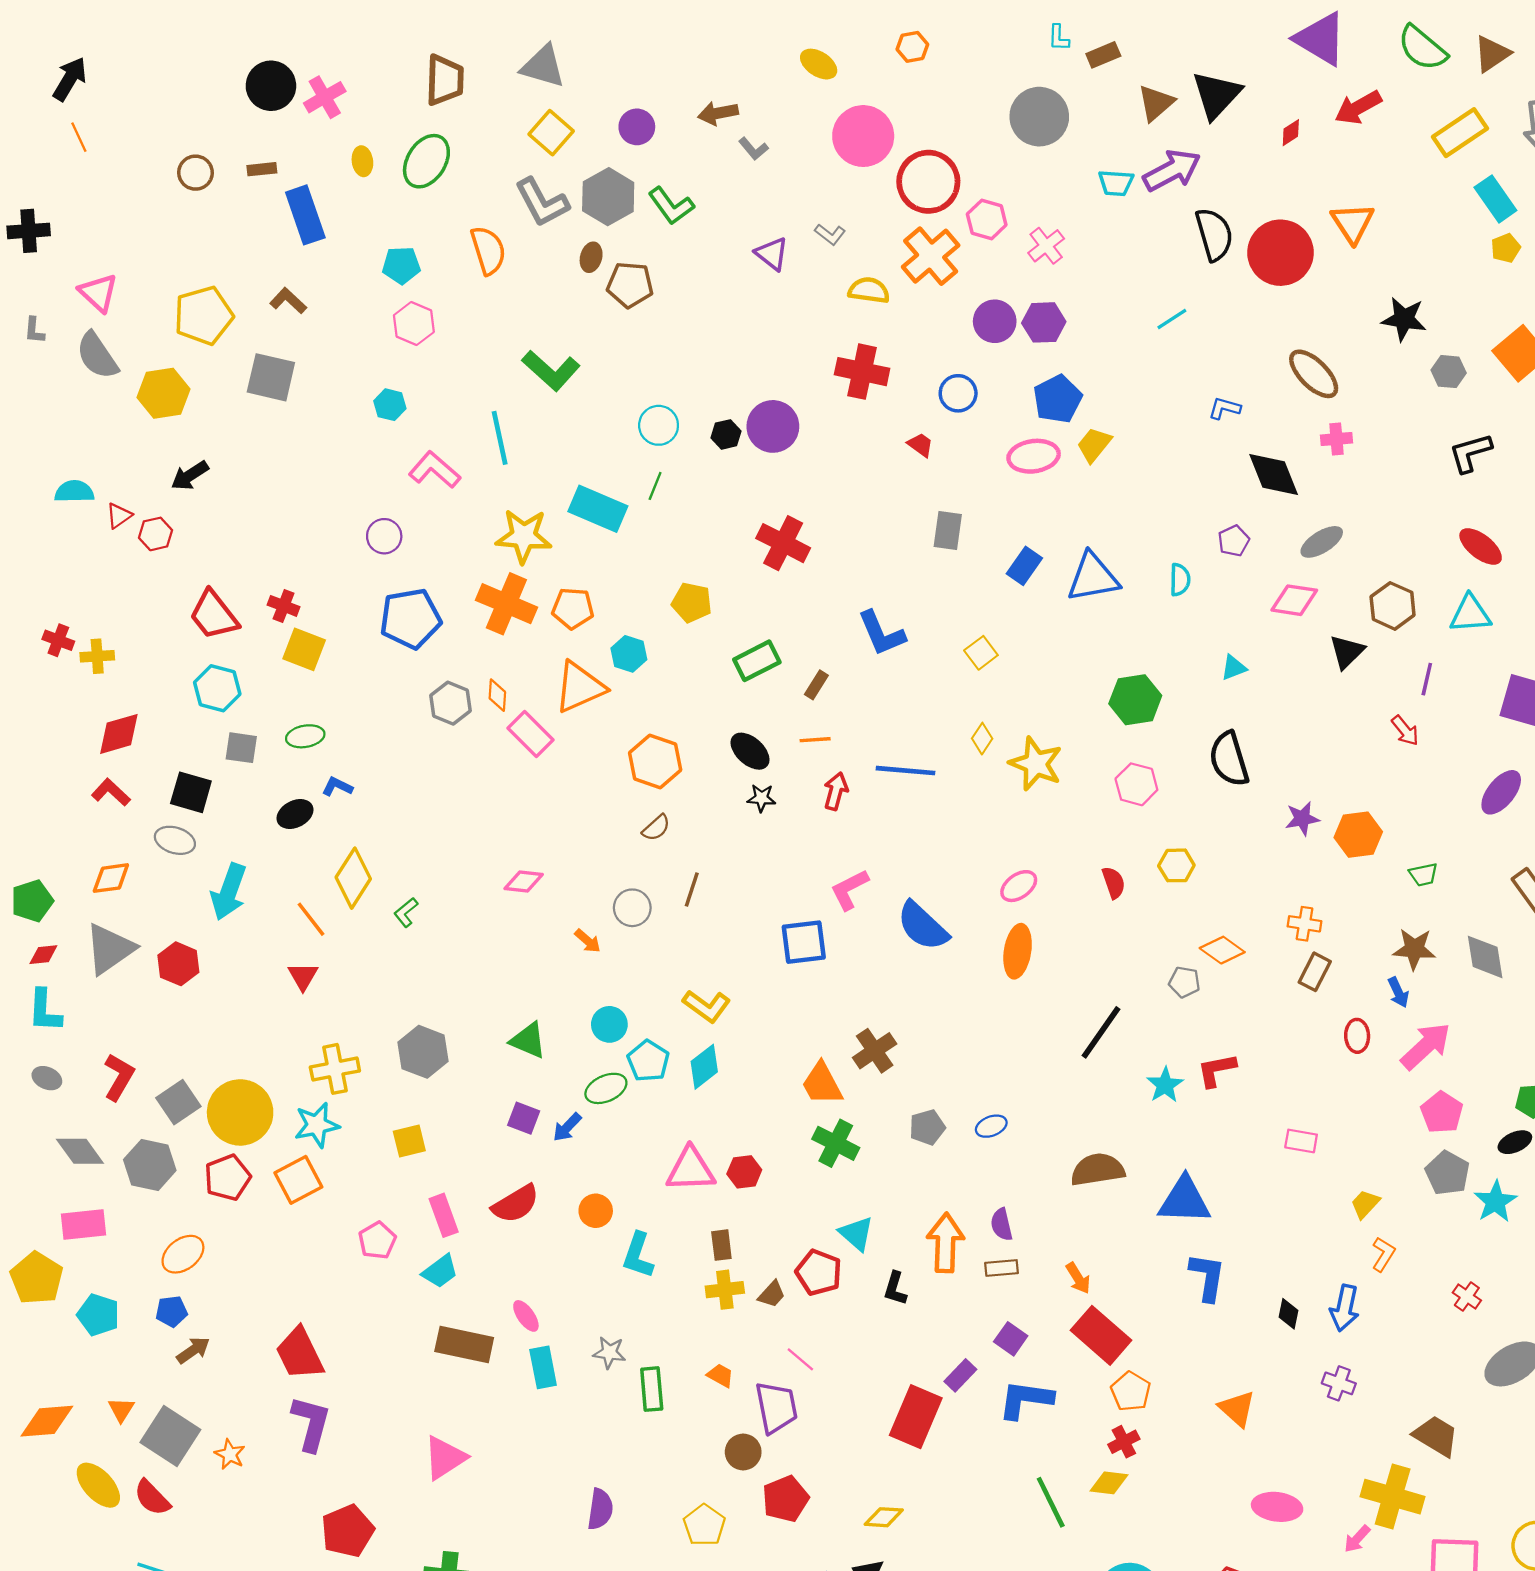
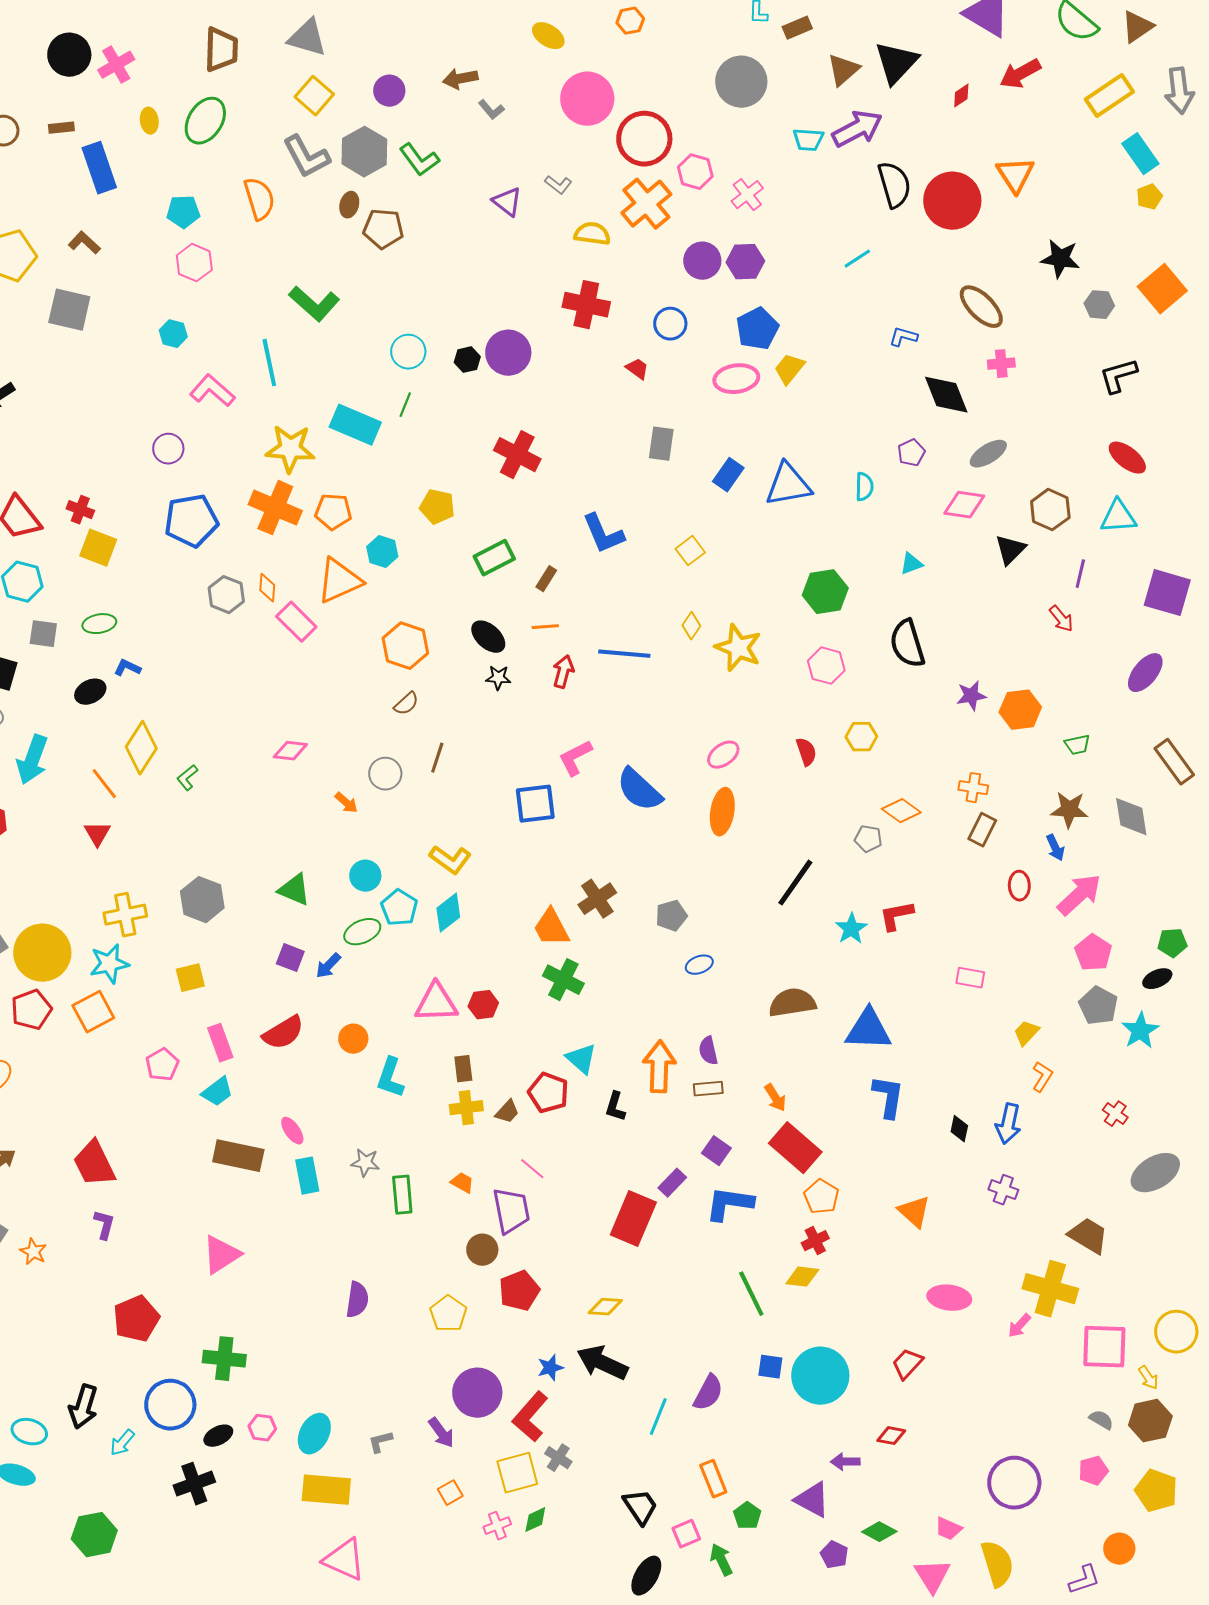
gray pentagon: (927, 1127) -> (671, 916), moved
purple L-shape: (311, 1423) -> (104, 1225), size x0.6

